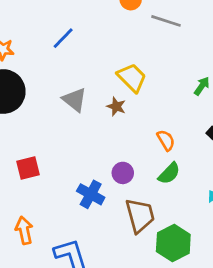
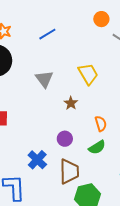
brown star: (116, 106) -> (71, 103), moved
blue cross: (91, 194) -> (37, 160), moved

